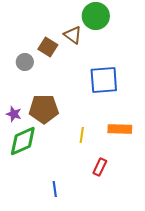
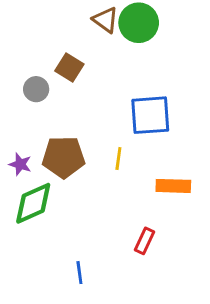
brown triangle: (73, 35) -> (105, 20), moved
yellow line: (82, 135) -> (118, 158), moved

